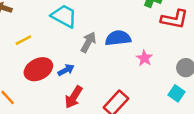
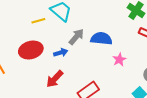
yellow line: (23, 40) -> (38, 21), moved
blue arrow: (66, 70) -> (61, 53), moved

